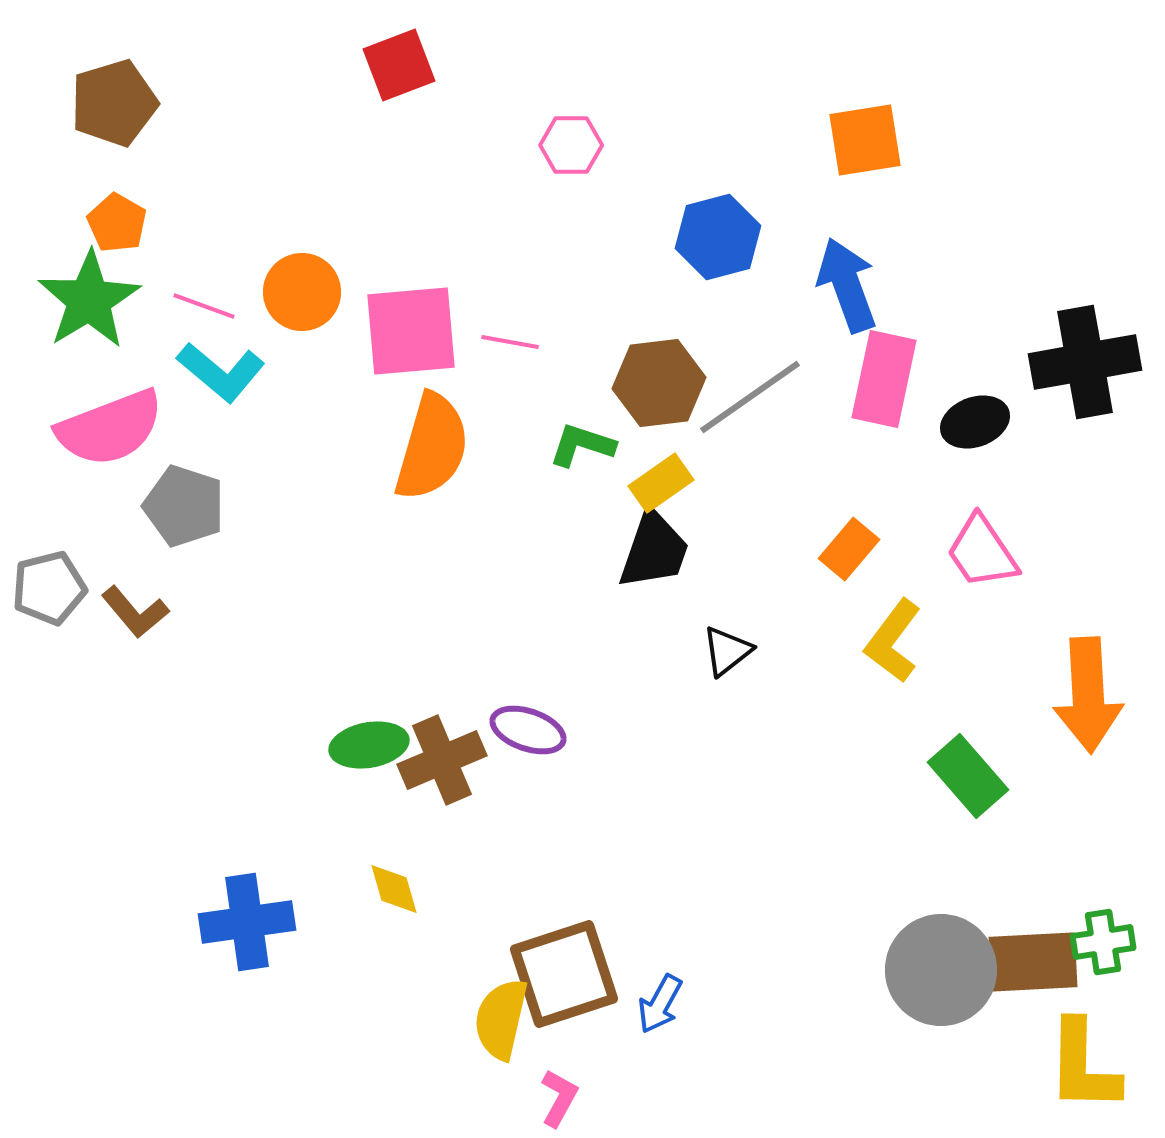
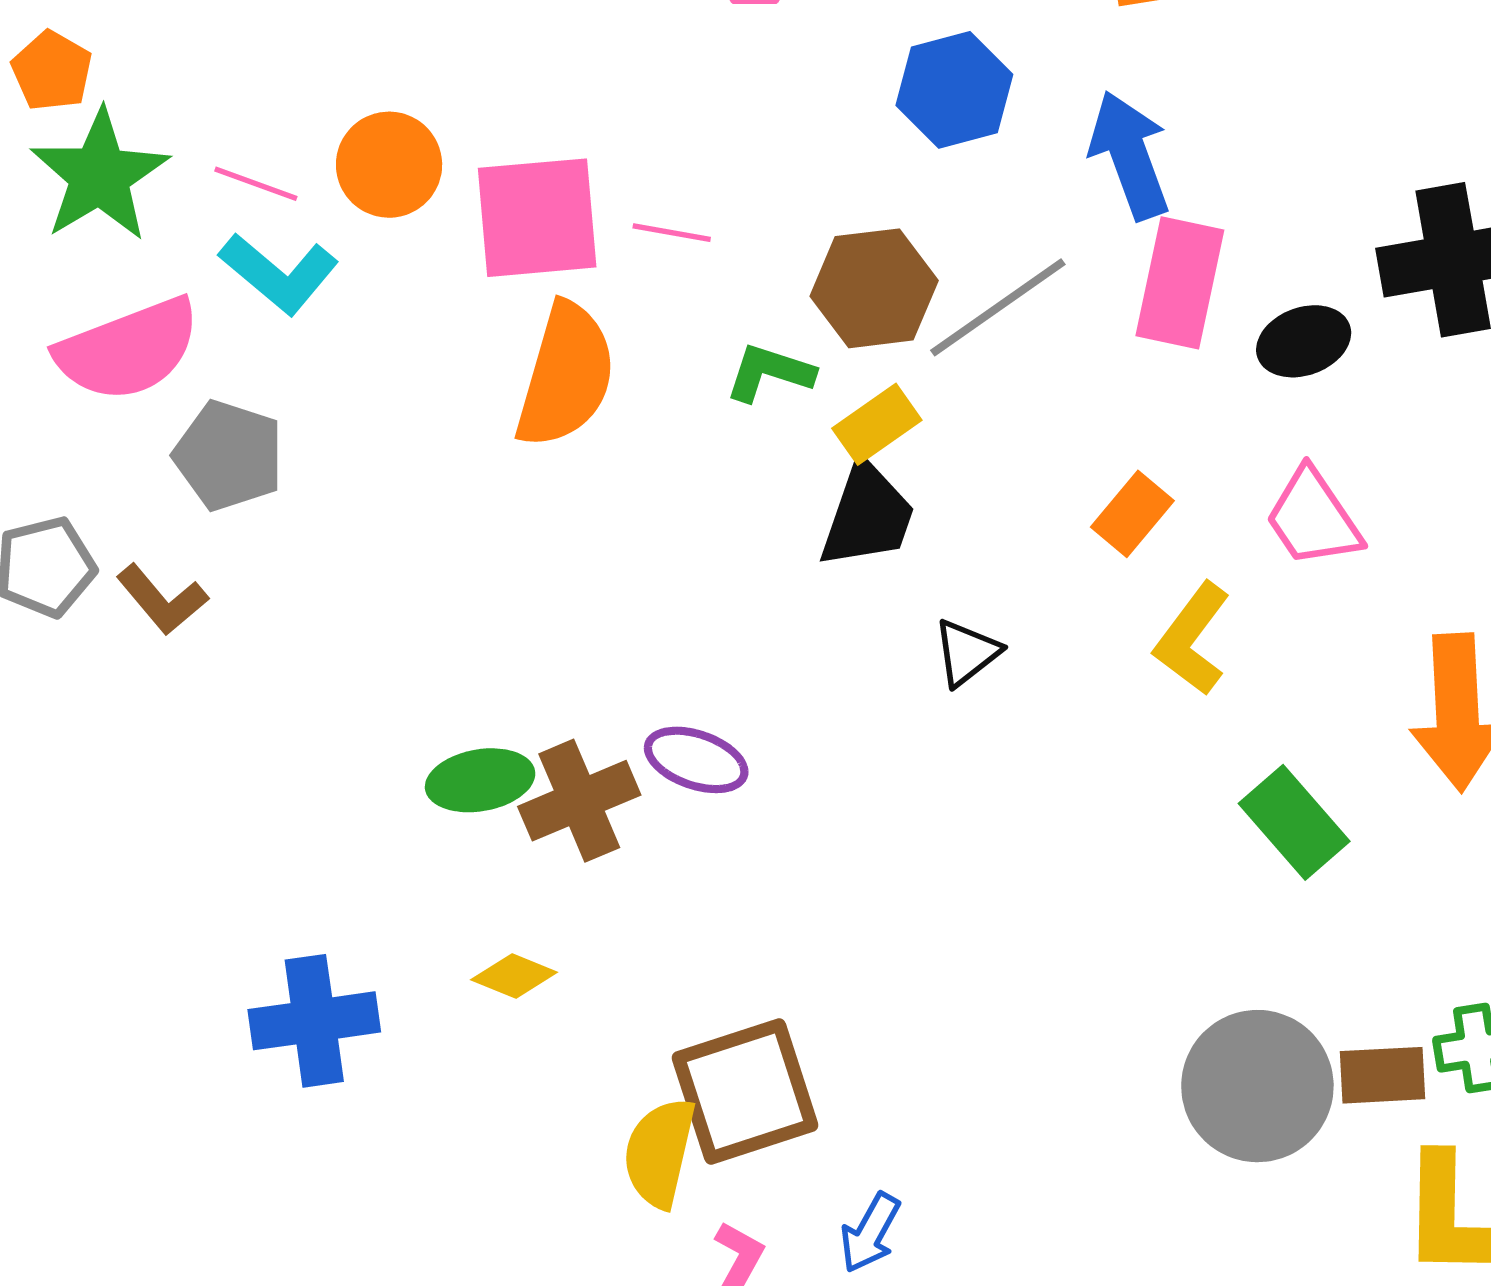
orange pentagon: (117, 223) -> (52, 71), moved
yellow diamond: (394, 889) -> (514, 976), turned -52
brown rectangle: (1033, 962) -> (1382, 1075), size x0.7
blue arrow: (660, 1004) -> (870, 1233), moved

